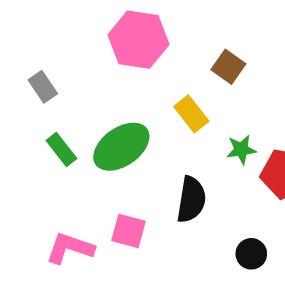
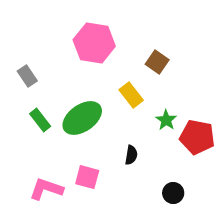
green star: (241, 150) -> (166, 120), turned -30
black semicircle: (191, 200) -> (131, 155), size x0.6

